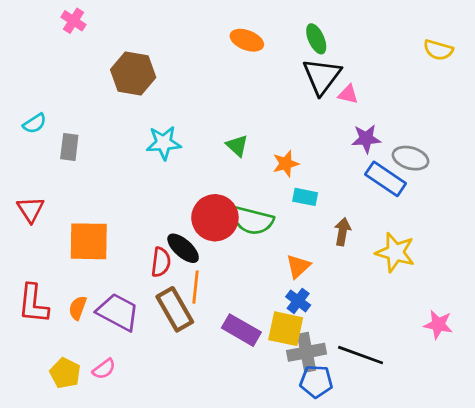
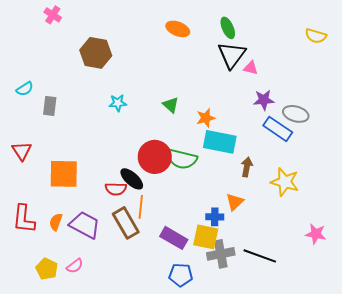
cyan star: (164, 143) -> (118, 103), size x0.7
cyan rectangle: (305, 197) -> (220, 142), size x1.8
red semicircle: (161, 262) -> (116, 189), turned 85
orange triangle: (298, 266) -> (235, 202), moved
blue cross: (298, 301) -> (215, 217), turned -36
blue pentagon: (316, 381) -> (181, 275), moved

